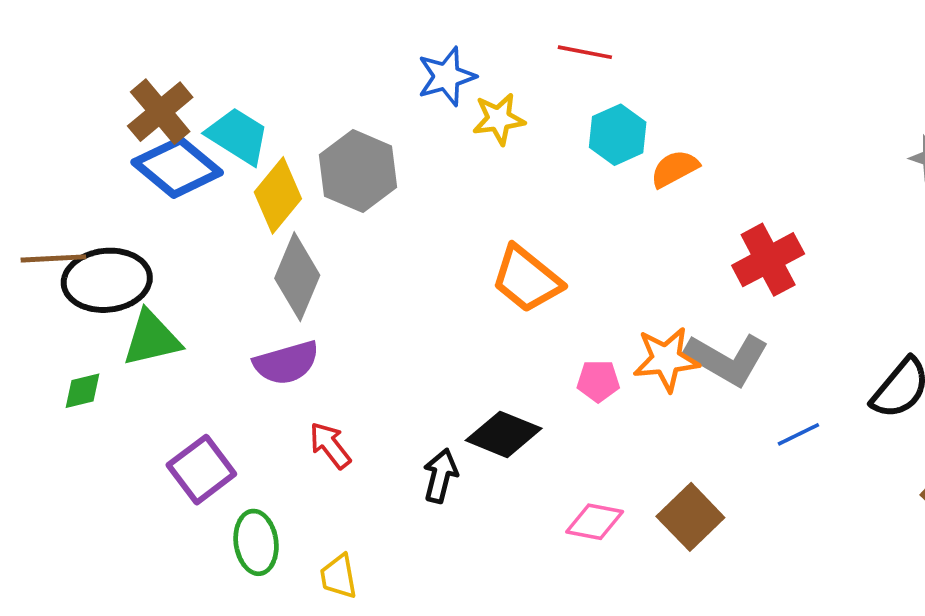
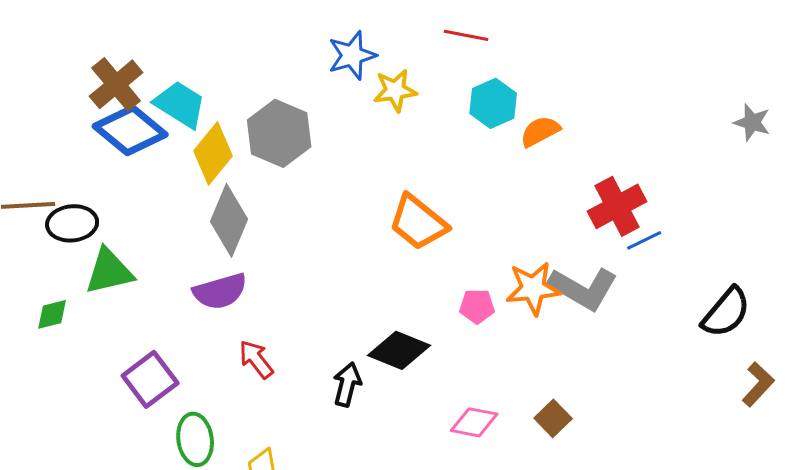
black ellipse: (107, 280) -> (72, 223), size x0.7
blue line: (798, 434) -> (644, 240), moved
brown square: (690, 517) -> (553, 418), size x0.7

